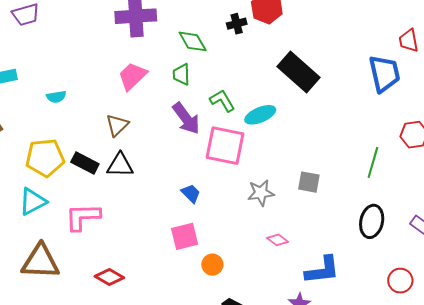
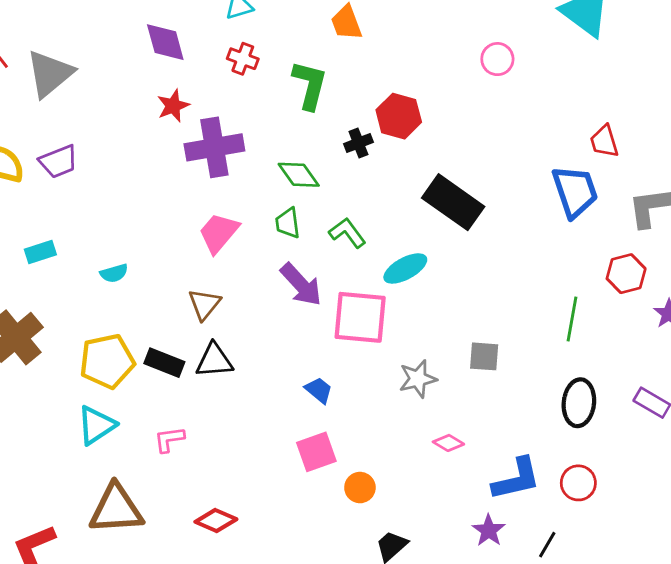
green L-shape: (222, 101) -> (347, 233), moved
pink L-shape: (83, 217) -> (169, 439), size x0.6
red circle: (400, 281) -> (578, 483), moved

